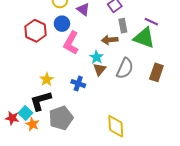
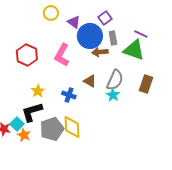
blue circle: (62, 24) -> (90, 36), moved, size x1.6
red hexagon: (36, 31) -> (27, 55), moved
cyan star: (96, 57) -> (113, 95), moved
brown triangle: (100, 69) -> (90, 81), turned -40
yellow diamond: (116, 126) -> (72, 127), moved

